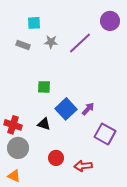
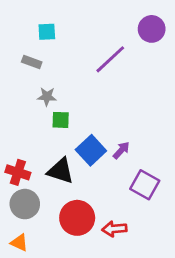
gray star: (51, 42) -> (47, 97), moved
black triangle: (44, 124) -> (61, 171), size x1.5
red circle: (56, 158) -> (77, 218), size x1.6

